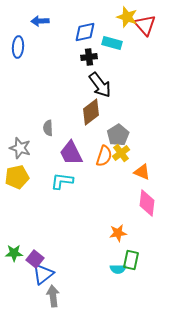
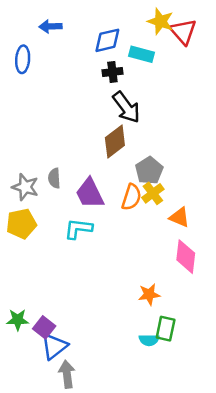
gray semicircle: (48, 128) -> (54, 178), moved

